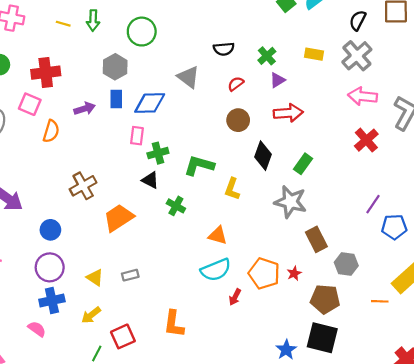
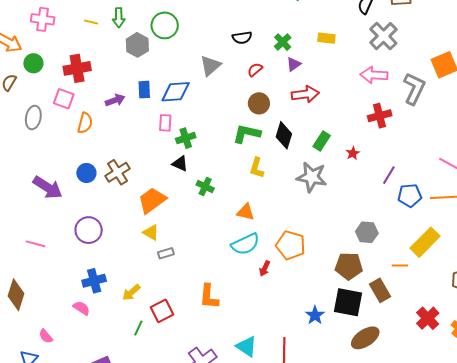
gray cross: (357, 56) -> (383, 36), moved
gray hexagon: (115, 67) -> (137, 45), moved
gray triangle: (188, 77) -> (210, 66), turned 45
red cross: (366, 140) -> (380, 116), turned 30
green L-shape: (199, 165) -> (247, 134), moved
blue circle: (50, 230) -> (86, 173), moved
brown rectangle: (316, 239) -> (380, 290), moved
purple circle: (50, 267) -> (89, 230), moved
red star: (294, 273) -> (353, 153), moved
yellow triangle: (95, 277) -> (151, 233), moved

